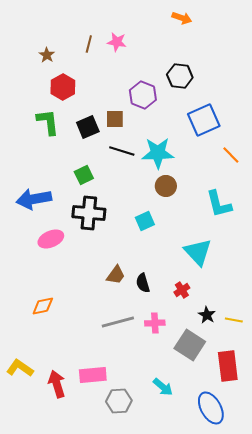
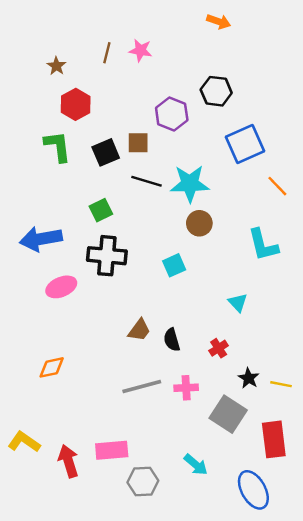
cyan triangle: (198, 252) -> (238, 303), size x0.6

